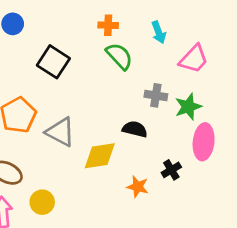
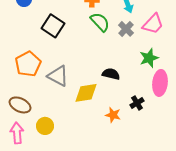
gray cross: (156, 95) -> (126, 29), moved, turned 35

